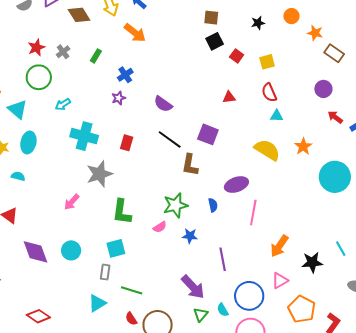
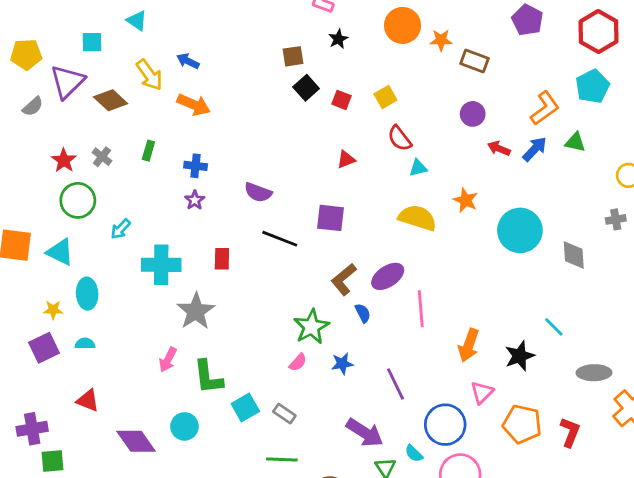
orange circle: (291, 16) -> (403, 25), size x1.6
black star: (258, 23) -> (338, 39), moved
blue cross: (125, 75) -> (196, 166), turned -35
brown L-shape: (190, 165) -> (344, 279), moved, turned 55
green L-shape: (122, 212) -> (208, 377), moved
gray rectangle: (105, 272) -> (284, 414), moved, turned -49

